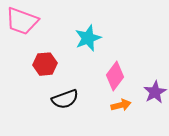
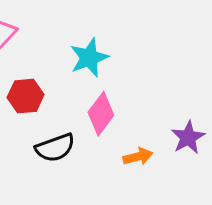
pink diamond: (115, 76) -> (101, 114), moved

